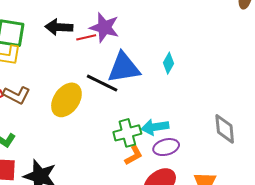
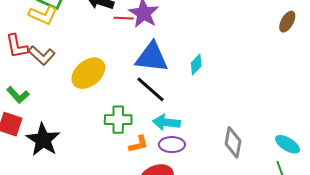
black line: (102, 83) -> (151, 89), moved
green cross: (127, 133) -> (118, 120), moved

